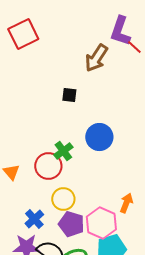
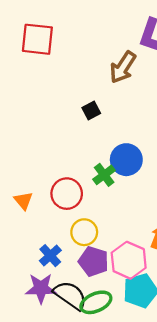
red square: (23, 34) -> (37, 39), turned 32
black square: (69, 95) -> (91, 111), turned -35
green cross: (63, 151) -> (104, 175), moved

